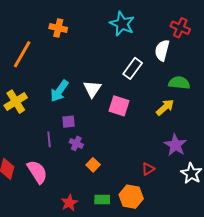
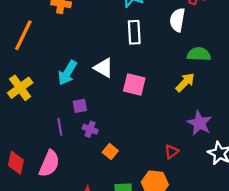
white rectangle: (133, 68) -> (134, 32), moved, turned -35
white triangle: (92, 89) -> (104, 68), turned -30
pink semicircle: (37, 172) -> (49, 164), turned 60

